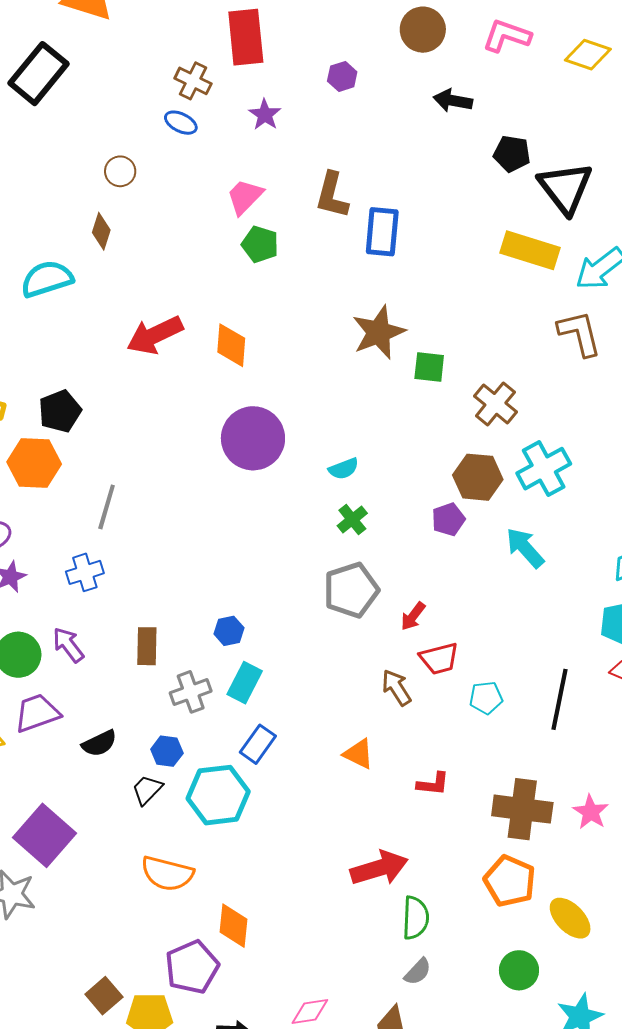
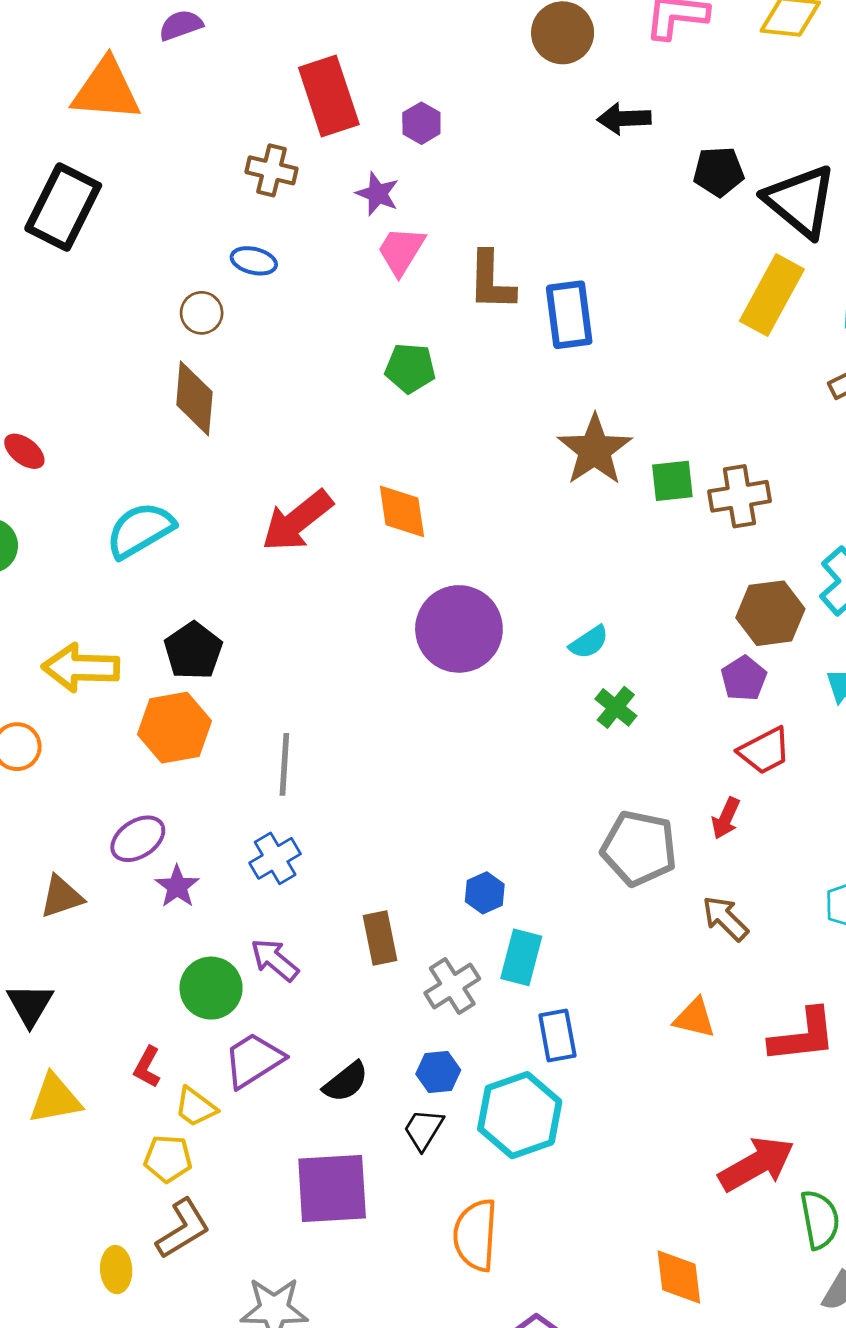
purple hexagon: (342, 76) -> (421, 123), moved
blue ellipse: (181, 123) -> (254, 261), moved
pink trapezoid: (245, 197) -> (401, 251), moved
brown diamond: (101, 231) -> (194, 398), size x1.5
yellow rectangle: (530, 250) -> (772, 295), turned -66
cyan semicircle: (47, 279) -> (140, 530), moved
brown cross: (495, 404) -> (739, 496), moved, turned -36
gray pentagon: (351, 590) -> (639, 848), moved, turned -30
red trapezoid: (439, 658) -> (764, 751), moved
blue rectangle: (258, 744) -> (557, 1035), turned -33
red L-shape: (433, 784) -> (803, 1036), size x1.6
purple square: (44, 835) -> (332, 1189), moved, turned -32
orange semicircle: (167, 874) -> (475, 1235), turned 92
orange diamond: (233, 926) -> (679, 1277), moved

